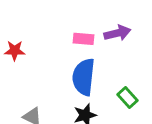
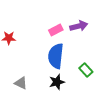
pink rectangle: (84, 39) -> (56, 30), turned -32

